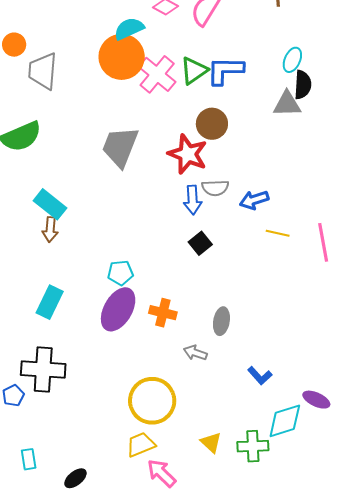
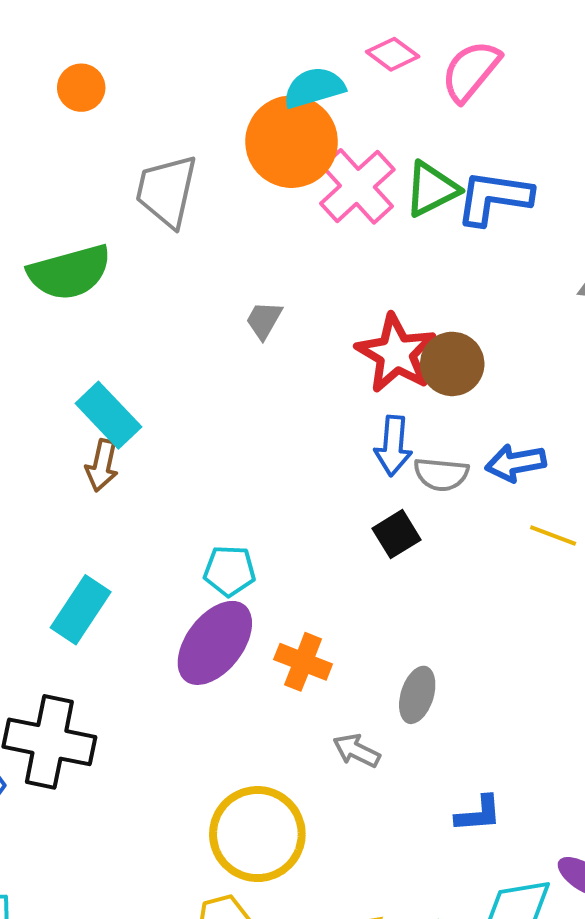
gray trapezoid: (43, 71) -> (167, 191), moved
brown circle: (212, 124) -> (452, 364), moved
gray trapezoid: (120, 147) -> (264, 320), size x0.5
gray semicircle: (215, 188) -> (441, 474), moved
blue L-shape: (260, 376) -> (478, 814), turned -60

